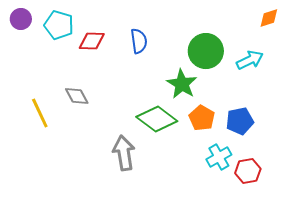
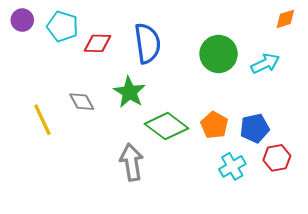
blue semicircle: (139, 41) -> (147, 43), size x1.5
green star: (182, 84) -> (129, 92), moved
red hexagon: (248, 171) -> (277, 158), moved

